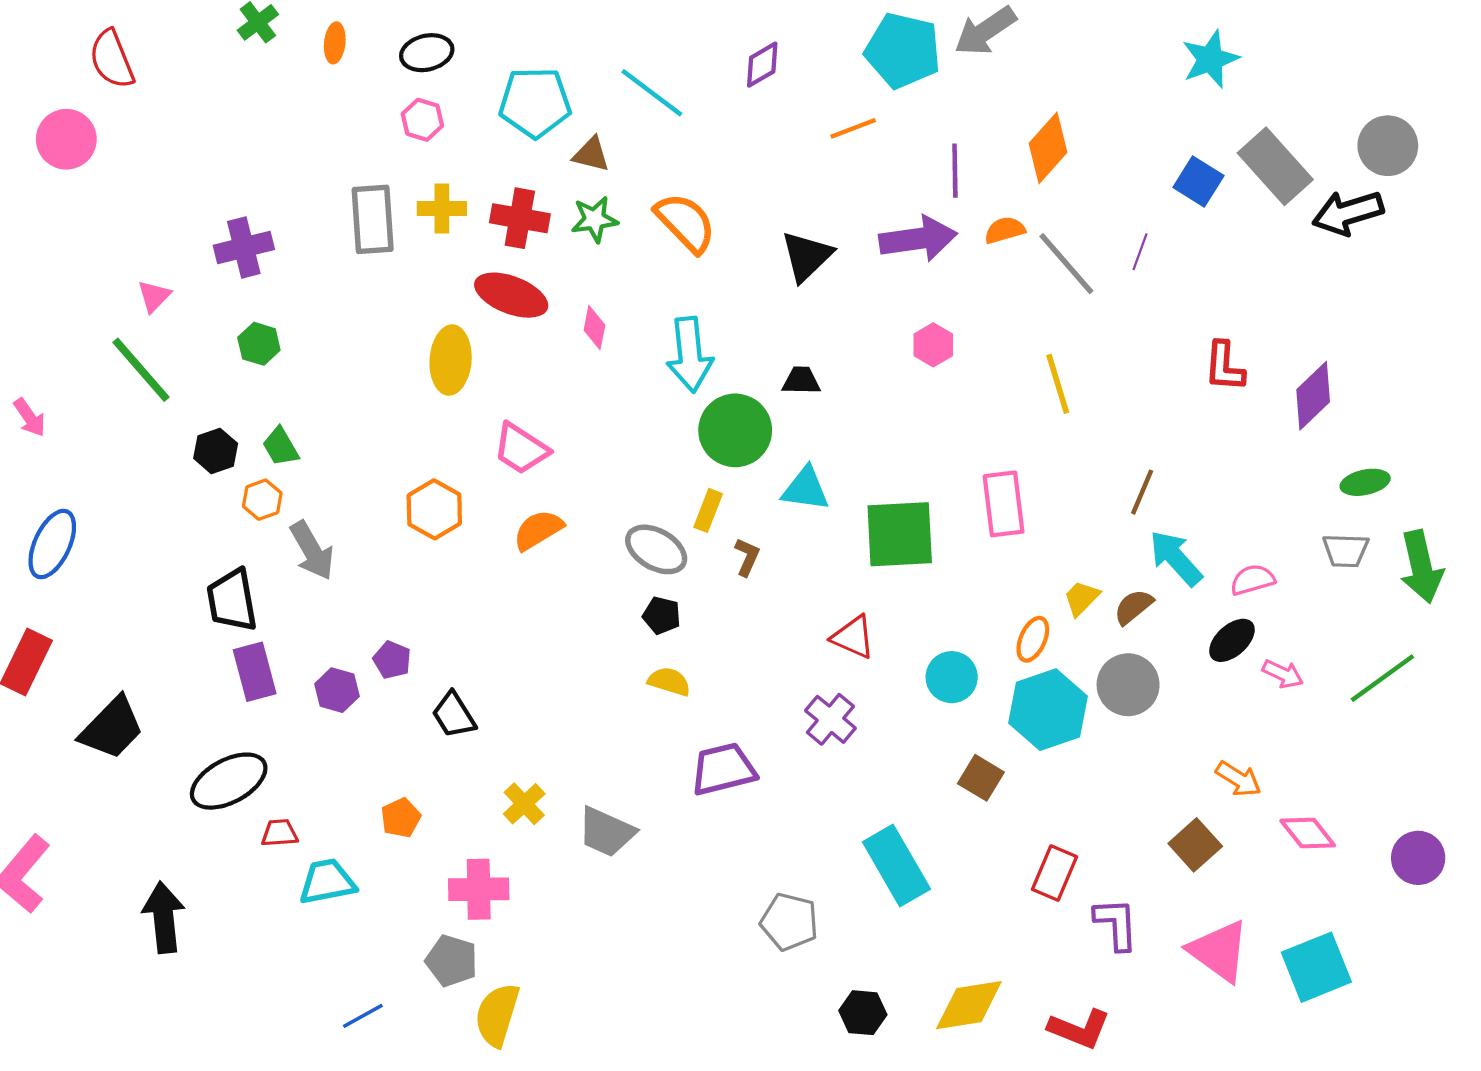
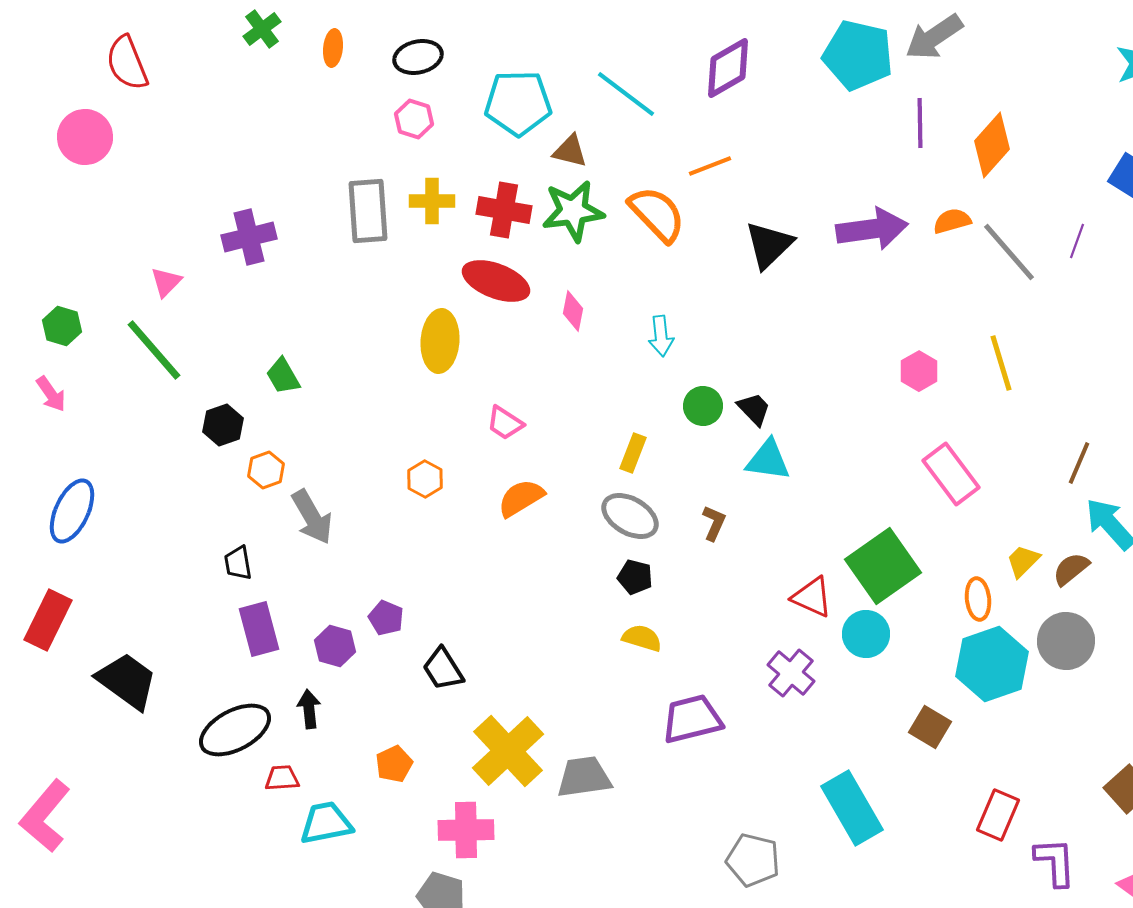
purple diamond: (762, 65) -> (728, 68), size x1.4
orange line: (853, 128) -> (710, 166), moved
purple line: (955, 171) -> (920, 123), moved
green star: (594, 219) -> (573, 211), size x1.4
green hexagon: (259, 344) -> (62, 326), moved
pink hexagon: (933, 345) -> (919, 371), moved
cyan arrow: (690, 355) -> (661, 336), size x0.6
black trapezoid: (801, 381) -> (754, 409), moved, turned 45
green circle: (735, 430) -> (703, 406), size x0.6
green trapezoid: (281, 447) -> (283, 376), moved
pink trapezoid: (521, 449) -> (505, 423), size x0.7
pink rectangle: (1004, 504) -> (951, 474), turned -30
orange hexagon: (434, 509) -> (425, 479), size x0.7
yellow rectangle: (708, 510) -> (633, 453), moved
green square: (900, 534) -> (883, 566), moved, turned -32
black trapezoid: (232, 600) -> (238, 563), size x0.6
orange ellipse: (1033, 639) -> (978, 599), turned -30
cyan circle: (952, 677) -> (866, 634), moved
black trapezoid: (112, 728) -> (127, 681), turned -98
yellow cross: (524, 804) -> (508, 751), size x1.8
gray trapezoid: (606, 832) -> (584, 777), turned 148
black arrow: (164, 917) -> (309, 709), moved, size x0.6

